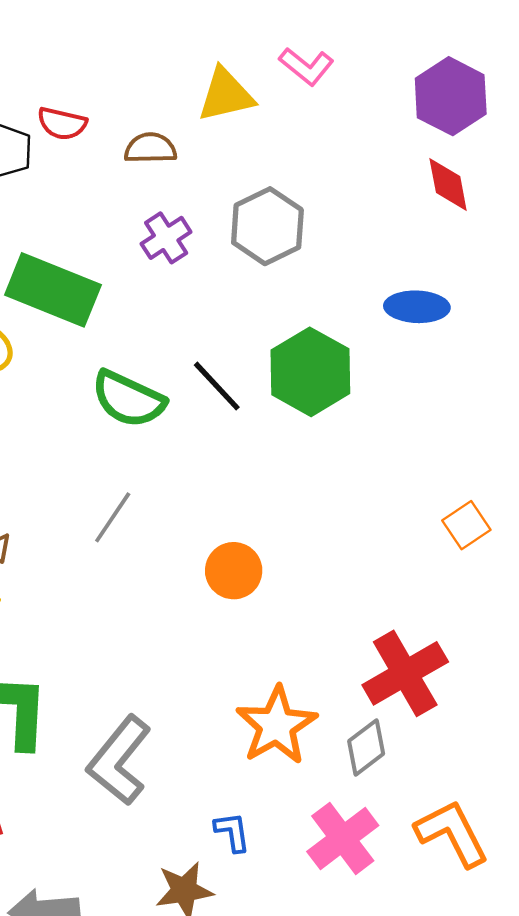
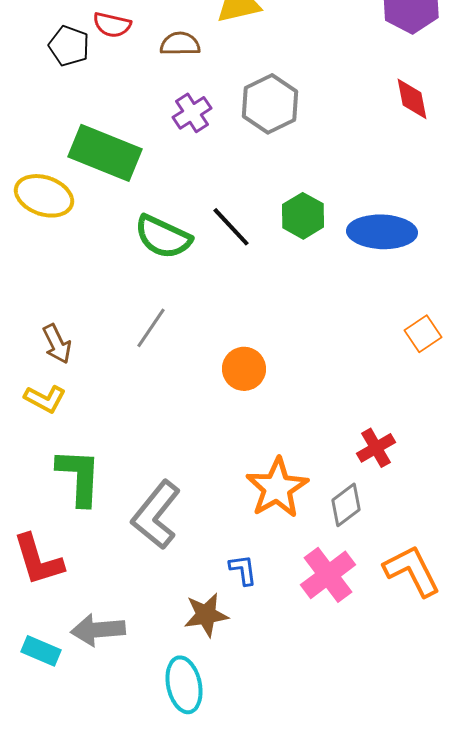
red diamond: (448, 185) -> (412, 99), moved
blue ellipse: (417, 307) -> (382, 232), moved, size x1.4
green hexagon: (310, 372) -> (303, 216), size x0.7
red cross: (405, 673) -> (376, 448), size x0.6

